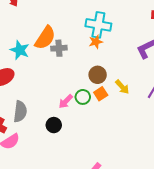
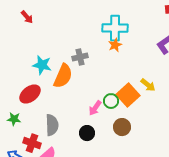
orange semicircle: (45, 38) -> (63, 76), moved
brown circle: (98, 75) -> (122, 127), moved
orange square: (101, 94) -> (128, 95), size x1.6

